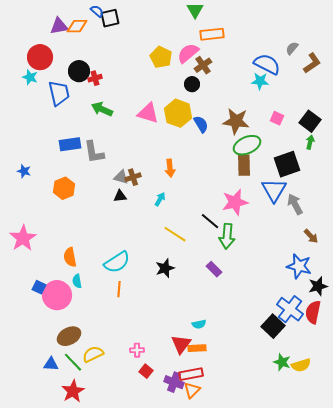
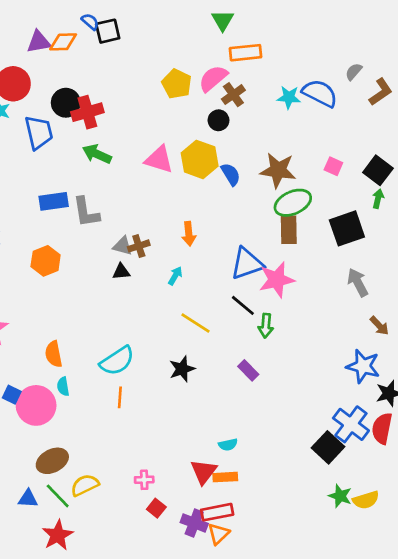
red cross: (95, 78) -> (87, 112), size x1.6
cyan star: (260, 81) -> (289, 97), moved
blue triangle: (274, 190) -> (247, 264), moved, turned 40
green arrow: (227, 236) -> (266, 326), size x0.7

